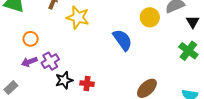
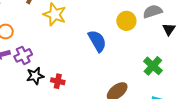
green cross: (188, 51) -> (153, 66), moved

